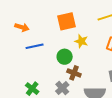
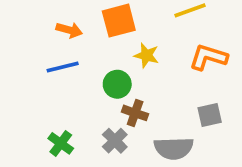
orange arrow: (22, 27) -> (69, 30), moved

